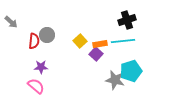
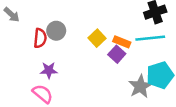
orange rectangle: (100, 44) -> (122, 42), turned 32
gray star: (115, 80) -> (140, 86), turned 30

